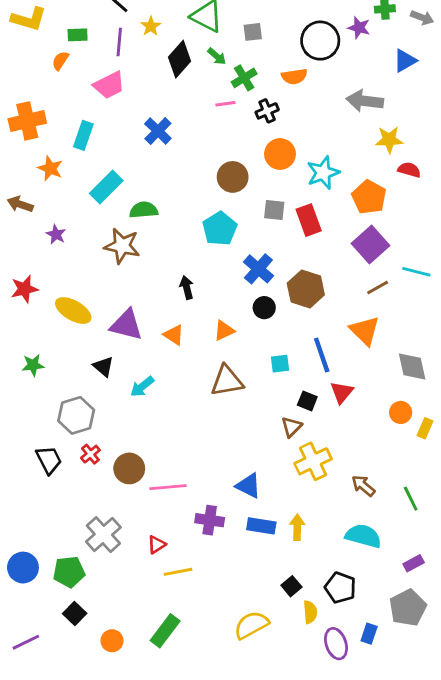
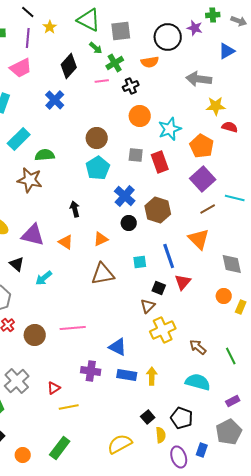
gray square: (253, 32) -> (121, 31), size x1.5
black diamond: (179, 59) -> (69, 66), moved
brown circle: (233, 177) -> (97, 138), moved
pink line: (168, 487) -> (73, 328), moved

